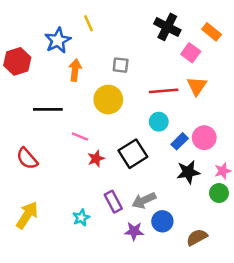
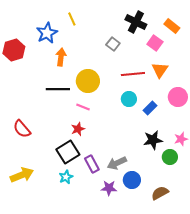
gray square: (121, 65) -> (113, 44), moved, turned 32
black line: (48, 109) -> (58, 89), moved
pink line: (80, 136) -> (83, 107), moved
pink circle: (204, 138) -> (178, 97), moved
blue rectangle: (180, 141) -> (150, 108), moved
black square: (133, 154) -> (68, 152), moved
green circle: (219, 193) -> (170, 157), moved
yellow arrow: (27, 215) -> (22, 175), turned 35

